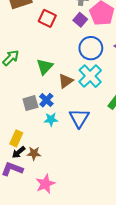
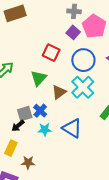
red square: (47, 18) -> (51, 53), moved
blue triangle: (79, 118) -> (72, 128), turned -30
black arrow: (19, 152) -> (18, 126), moved

